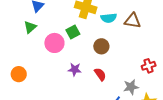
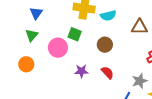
brown triangle: (133, 21) -> (140, 27), moved
green square: (73, 32) -> (75, 34), turned -32
orange circle: (19, 74) -> (26, 64), moved

